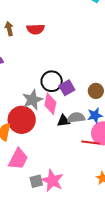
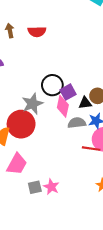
pink diamond: (50, 104) -> (63, 106), moved
black triangle: (63, 121) -> (85, 103), moved
pink star: (52, 181) -> (51, 187), size x0.7

